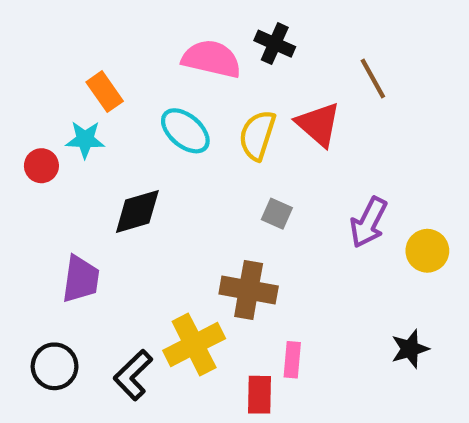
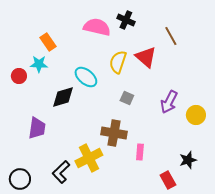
cyan ellipse: (185, 131) -> (86, 77), moved
pink rectangle: (292, 360) -> (140, 152), moved
black circle: (55, 366) -> (20, 179), moved
red rectangle: (259, 395) -> (168, 180), moved, turned -30

